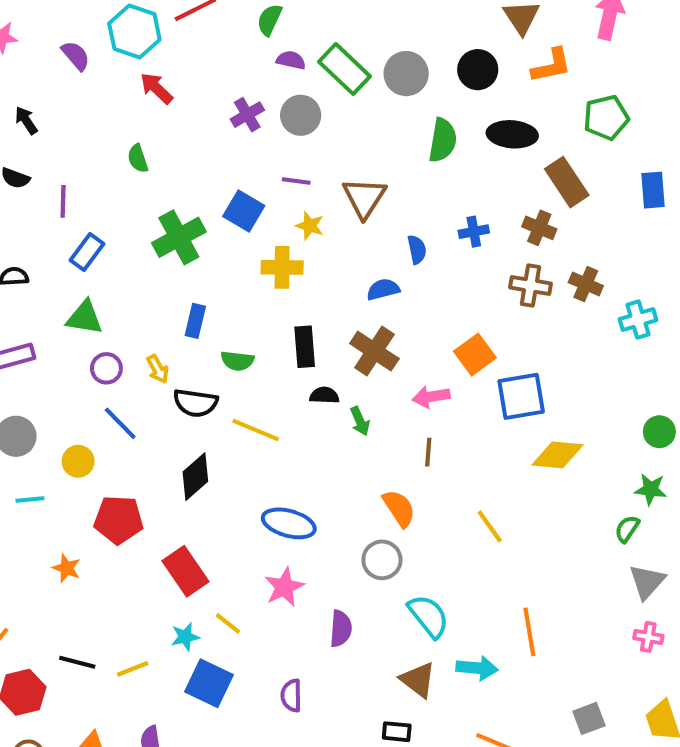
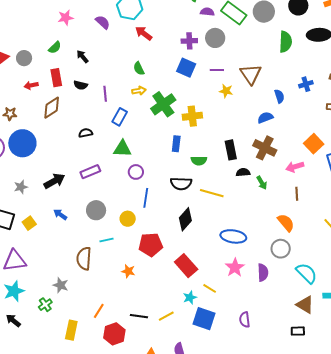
purple cross: (247, 115) -> (189, 41), turned 35
blue square: (244, 211) -> (186, 68), moved
yellow cross: (282, 267) -> (192, 116), moved
yellow arrow: (158, 369) -> (139, 91), moved, turned -64
blue line: (120, 423) -> (146, 198), turned 60
purple semicircle: (341, 629) -> (263, 273), moved

